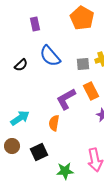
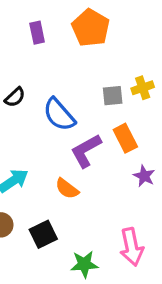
orange pentagon: (82, 18) -> (91, 28), moved
blue semicircle: (50, 56) -> (59, 115), moved
orange semicircle: (54, 123) -> (67, 189), turned -63

